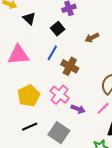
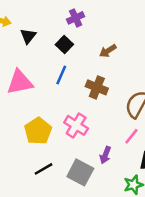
black triangle: (29, 19) -> (28, 36), turned 32
brown cross: (70, 66) -> (97, 87), moved
purple arrow: (78, 109) -> (105, 155), moved, turned 96

